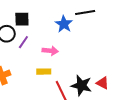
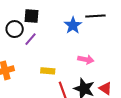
pink arrow: (50, 51) -> (86, 59), moved

